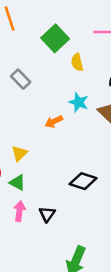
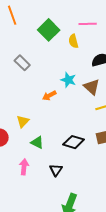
yellow semicircle: (77, 62) -> (73, 41), moved
green triangle: (17, 183) -> (37, 142), moved
black triangle: (47, 214) -> (56, 170), moved

